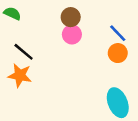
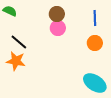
blue line: (118, 33) -> (95, 18), moved, turned 42
cyan ellipse: (118, 103) -> (95, 83), turned -35

